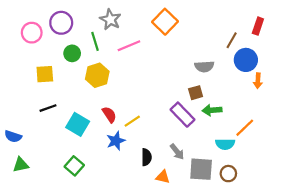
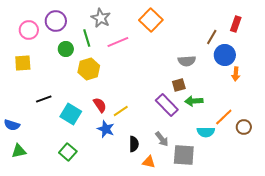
yellow square: (45, 74) -> (23, 63), moved
blue star: (116, 141) -> (106, 129), turned -30
brown circle: (228, 174) -> (244, 127), moved

